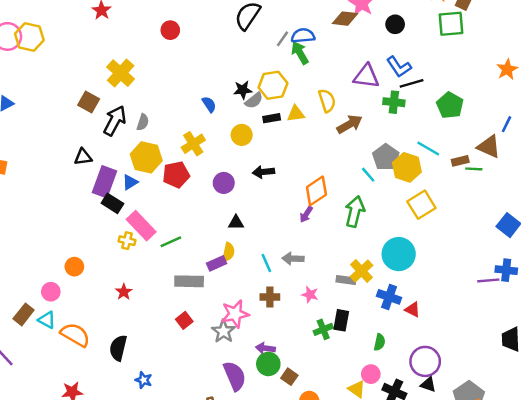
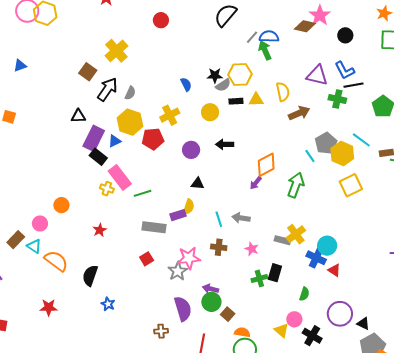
cyan circle: (399, 254) -> (327, 246), moved, size x0.7
black triangle: (428, 384) -> (363, 324), moved

